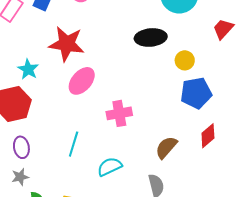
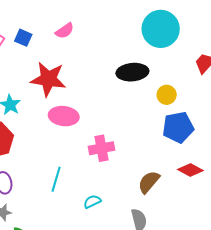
pink ellipse: (82, 81) -> (64, 116), turned 56
red diamond: (208, 136) -> (190, 170), turned 70
cyan semicircle: (110, 167) -> (92, 202), size x0.7

